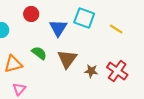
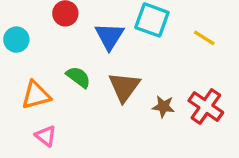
pink triangle: (19, 89) -> (46, 136), turned -32

